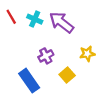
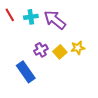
cyan cross: (35, 19) -> (31, 17), turned -32
yellow square: (67, 75) -> (60, 52), moved

